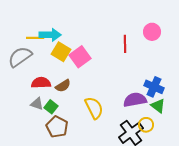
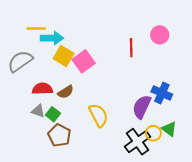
yellow line: (35, 38) -> (36, 29), moved
purple semicircle: (135, 100) -> (142, 107), turned -55
green triangle: (158, 106) -> (169, 129), moved

